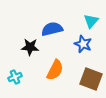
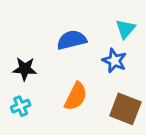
black star: (30, 47) -> (25, 69), moved

